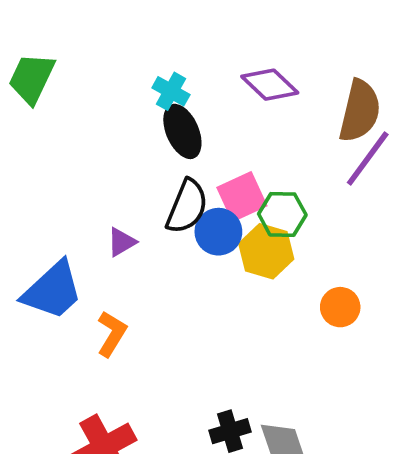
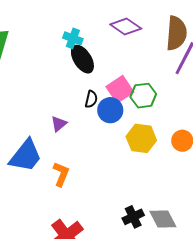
black semicircle: (187, 206) -> (91, 99), size x0.6
yellow hexagon: (266, 251) -> (141, 138), moved

